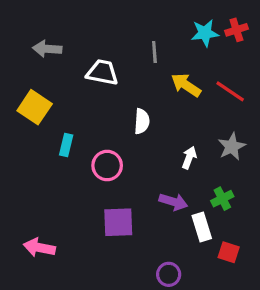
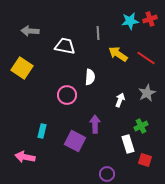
cyan rectangle: (66, 145) -> (42, 131), moved
pink circle: (107, 166) -> (67, 95), moved
purple arrow: (173, 202) -> (95, 124), moved, turned -108
purple square: (118, 222) -> (75, 141), turned 30

